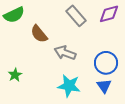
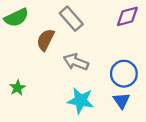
gray rectangle: (76, 16) -> (71, 19), moved
brown semicircle: (39, 34) -> (46, 40), turned 66

